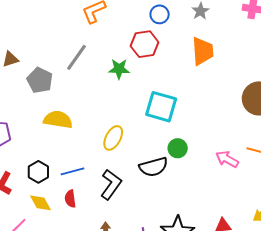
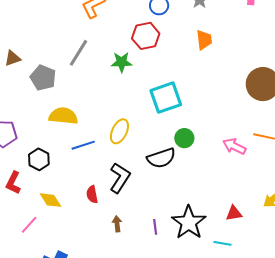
orange trapezoid: (203, 51) -> (204, 40), size x0.7
cyan square: (161, 107) -> (166, 98), turned -32
blue line: (72, 171) -> (83, 145), moved
black hexagon: (38, 172) -> (39, 159), moved
red semicircle: (70, 199) -> (92, 194), moved

